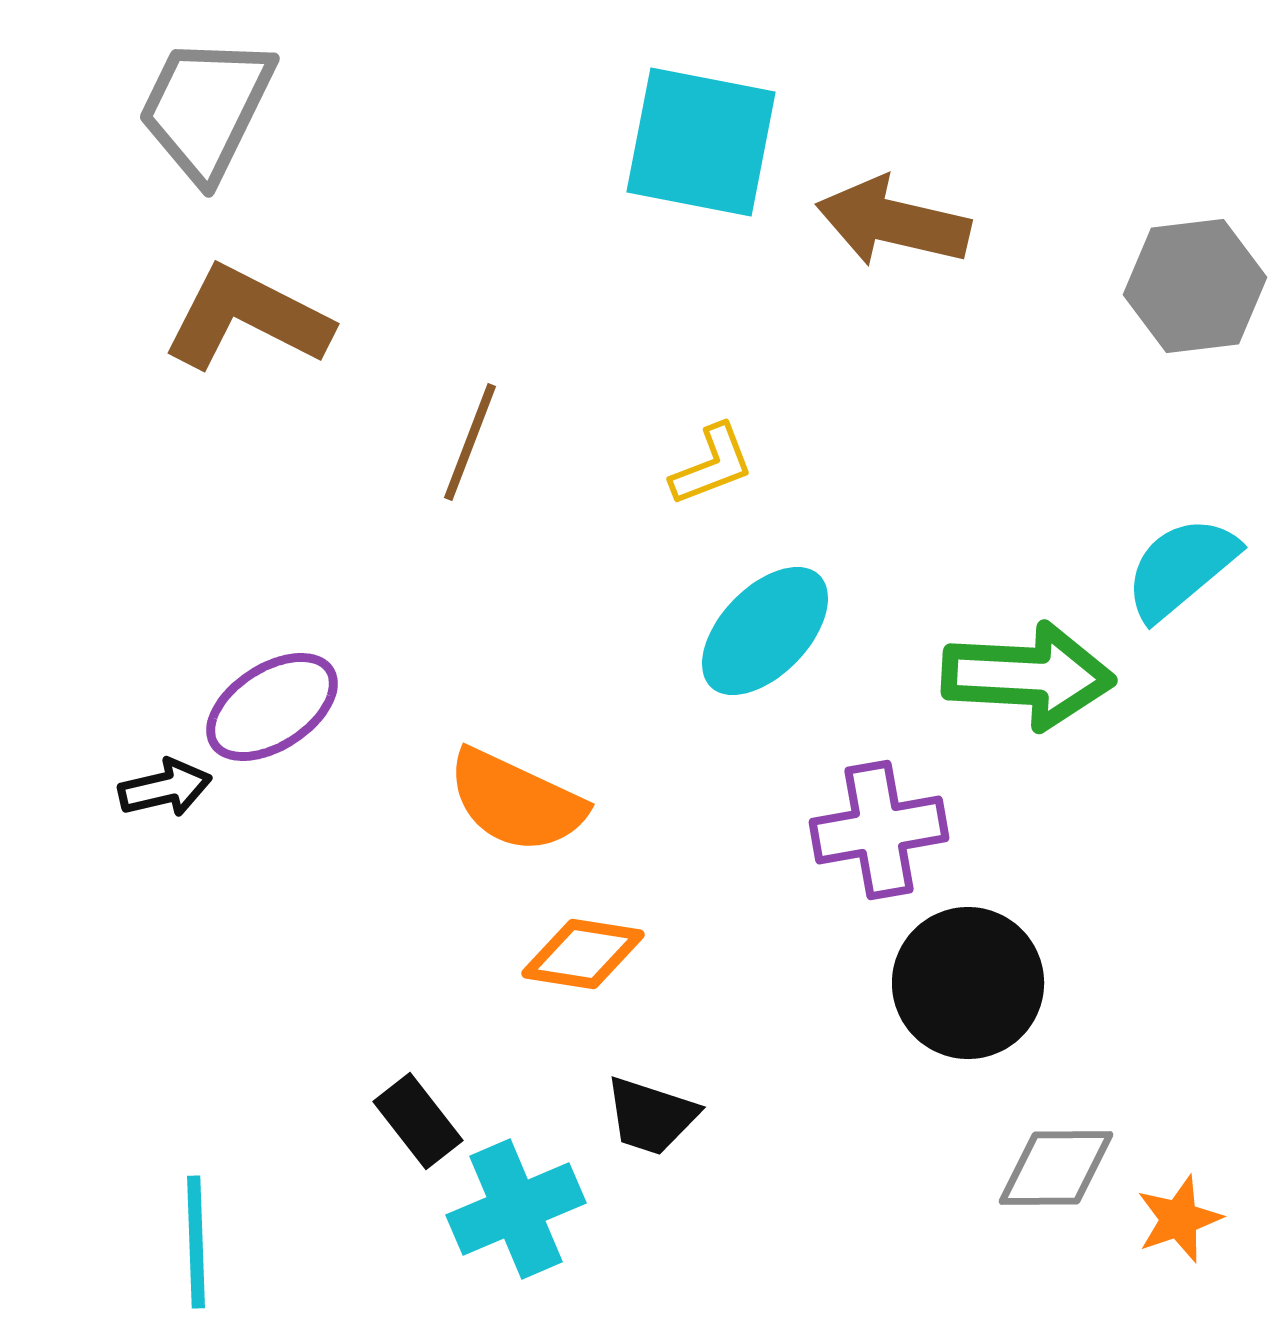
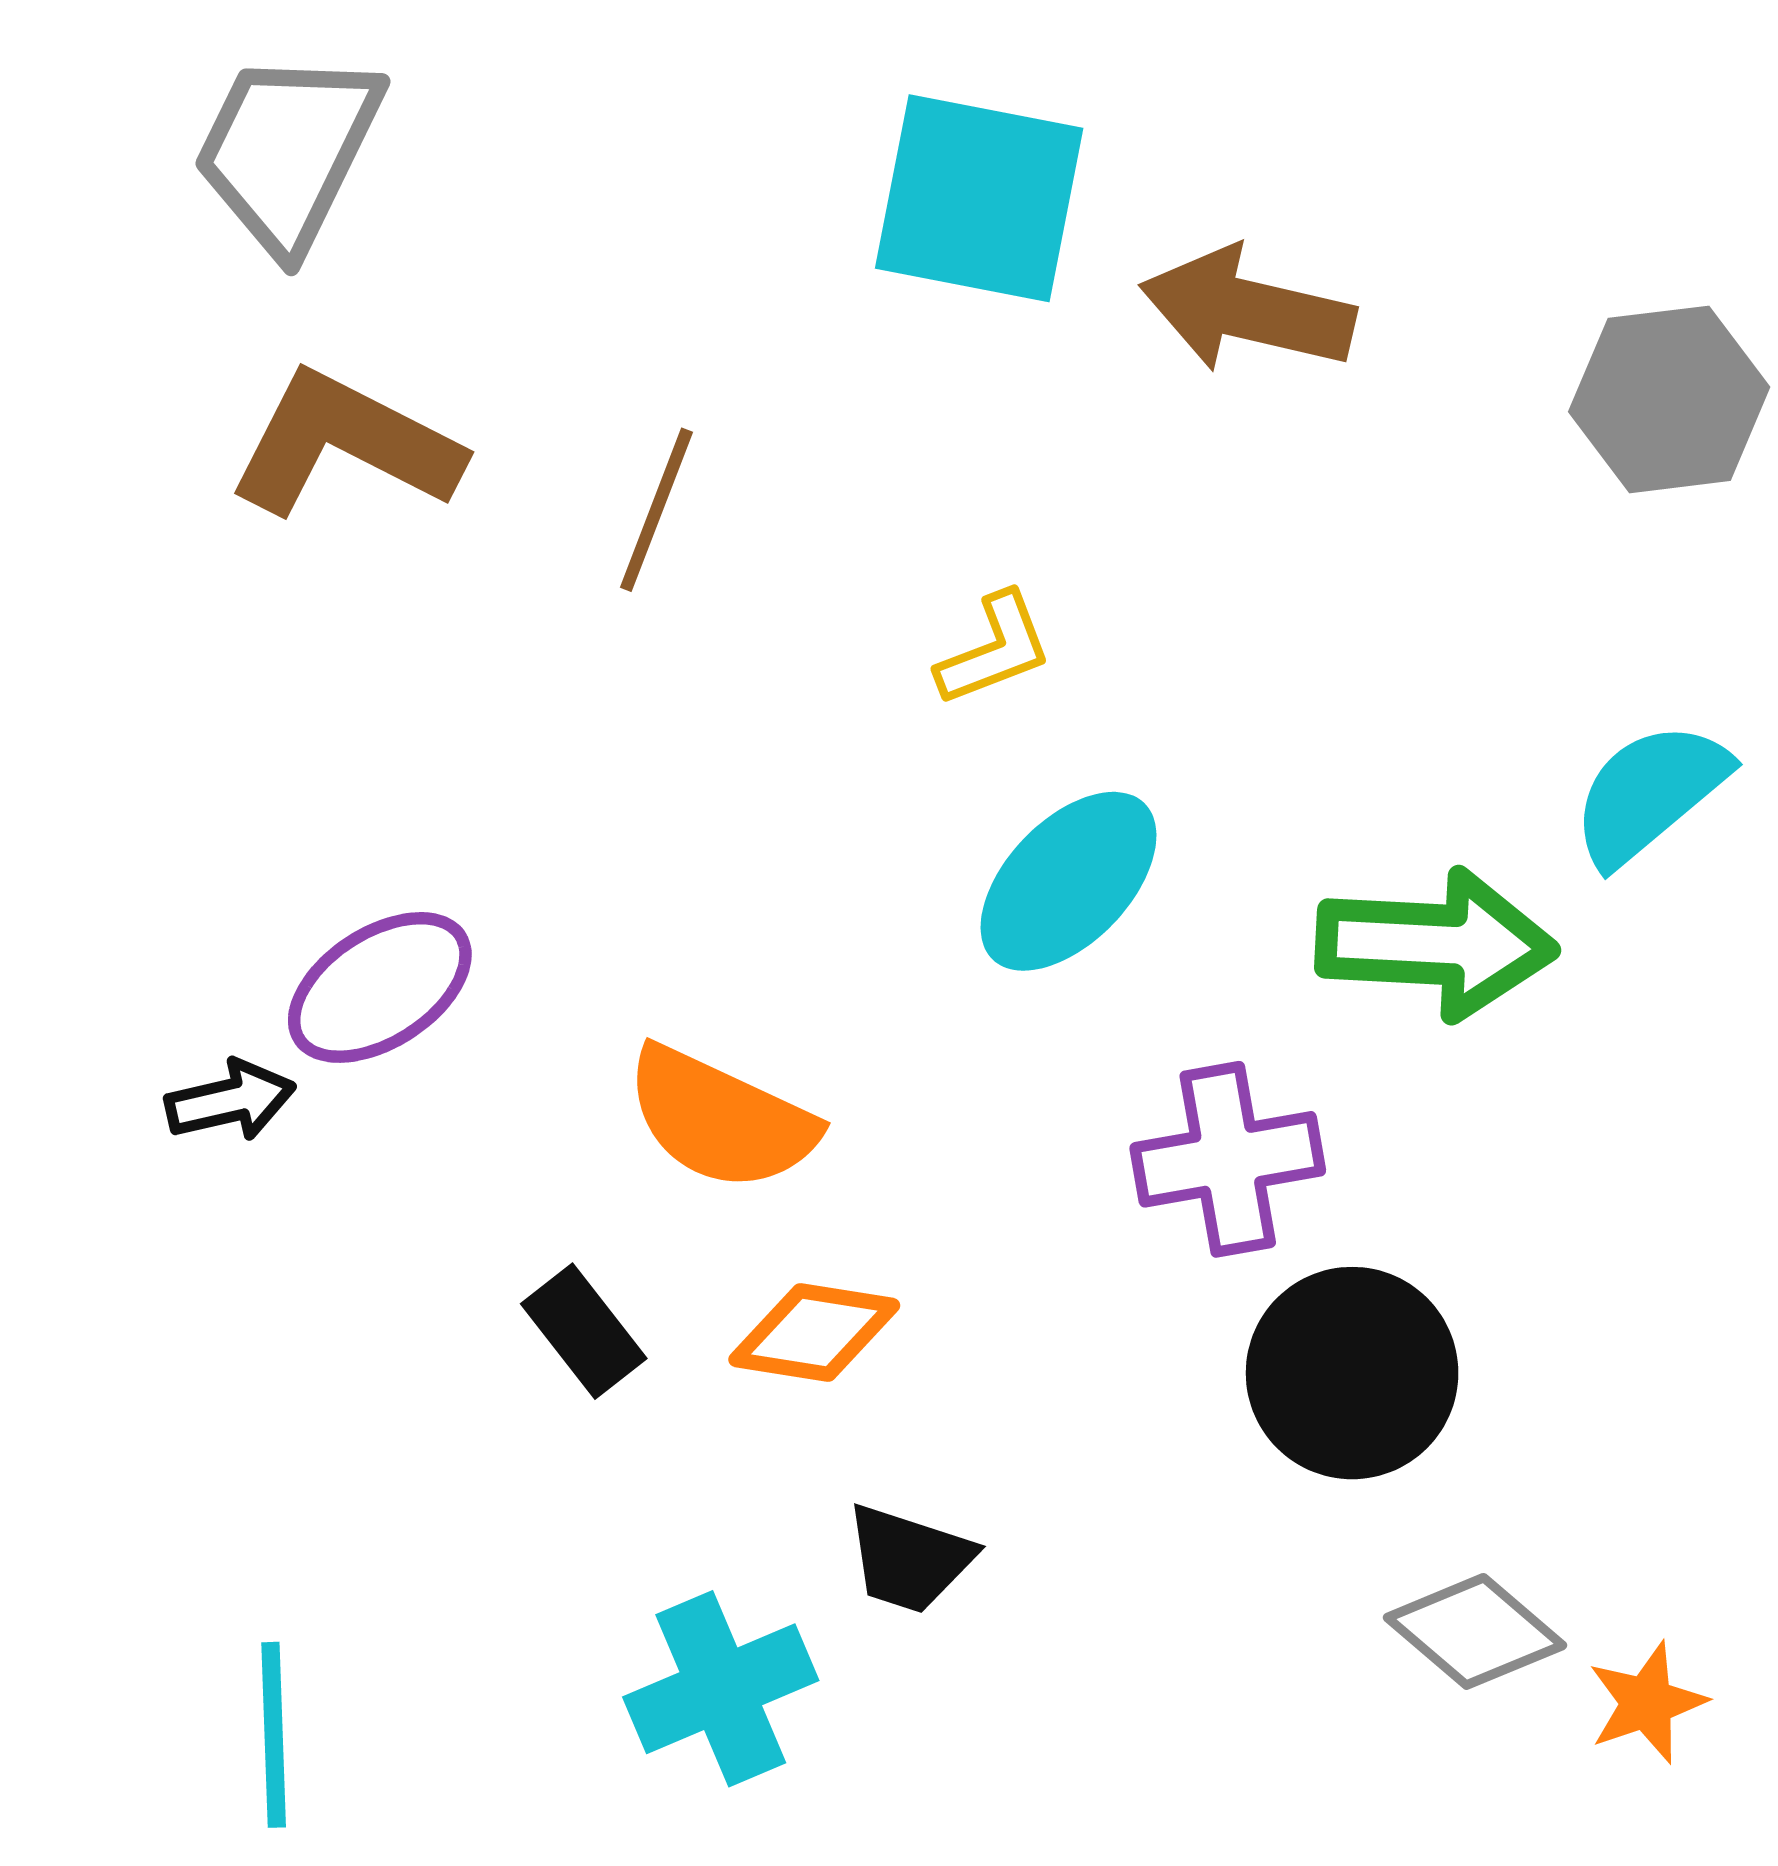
brown line: (470, 442) -> (656, 510), moved
black rectangle: (418, 1121) -> (584, 1331), moved
gray diamond: (1056, 1168) -> (1475, 1631), turned 41

